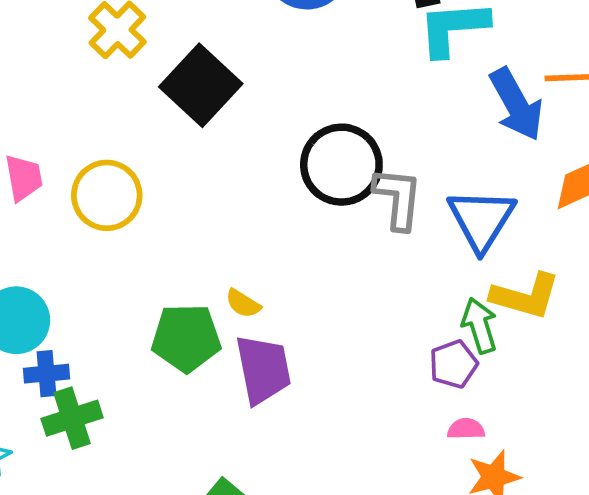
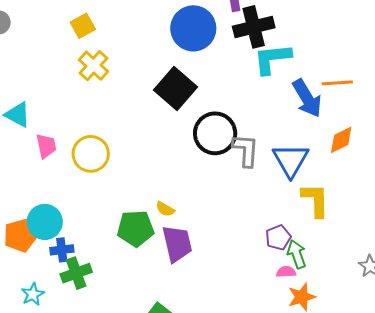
black square: (201, 85) -> (175, 88), moved
yellow L-shape: (525, 296) -> (315, 200), turned -105
green arrow: (479, 325) -> (297, 254), moved

